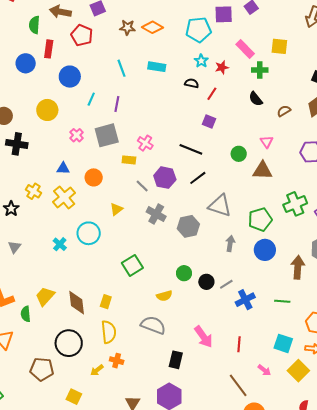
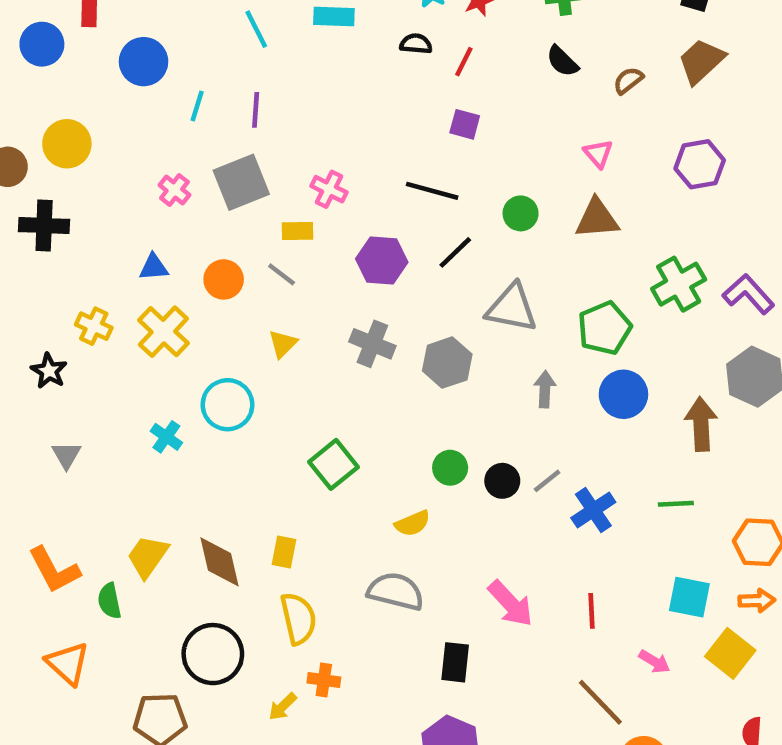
yellow circle: (47, 110) -> (67, 144), moved
green circle: (239, 154) -> (521, 213), moved
gray line: (142, 186) -> (282, 274), moved

